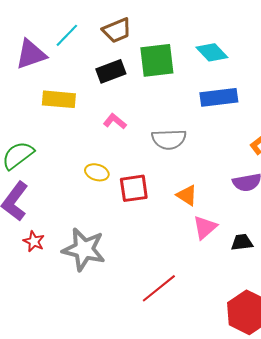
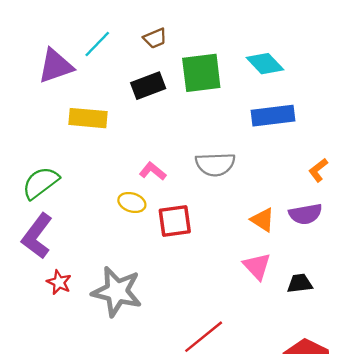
brown trapezoid: (117, 30) -> (155, 38), size x0.7
pink L-shape: (115, 121) -> (153, 171), moved
orange triangle: (187, 195) -> (263, 220), moved
pink triangle: (205, 227) -> (257, 266), turned -32

